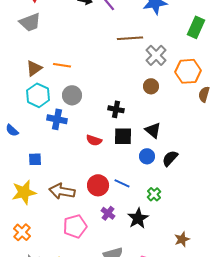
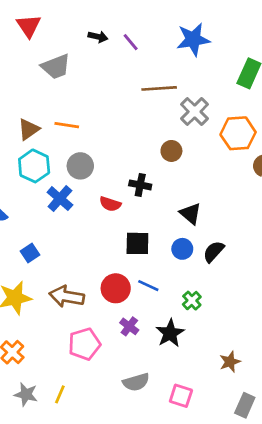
gray trapezoid: (30, 22) -> (56, 67), moved
brown circle: (151, 86) -> (171, 151), moved
blue cross: (57, 119) -> (60, 199), turned 30
black square: (123, 136) -> (137, 243), moved
red semicircle: (94, 140) -> (110, 204), moved
blue square: (35, 159) -> (30, 253), turned -32

